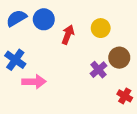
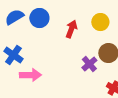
yellow circle: (101, 28) -> (100, 22), moved
red arrow: (68, 35) -> (71, 29), moved

